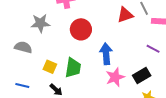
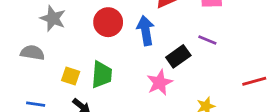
gray star: (40, 23) -> (53, 18), turned 30
blue arrow: (106, 54) -> (146, 31), moved
black rectangle: (142, 76) -> (178, 56), moved

